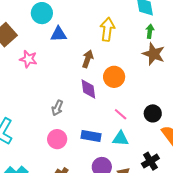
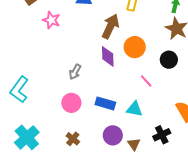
brown arrow: (88, 59) -> (110, 26), size x1.4
black circle: (153, 113) -> (169, 60), moved
pink line: (121, 114) -> (146, 81), moved

